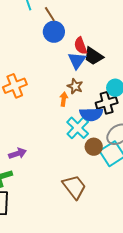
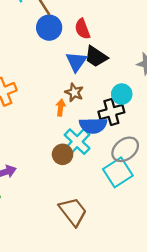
red semicircle: (81, 46) -> (82, 29), moved
brown circle: (94, 147) -> (63, 154), moved

